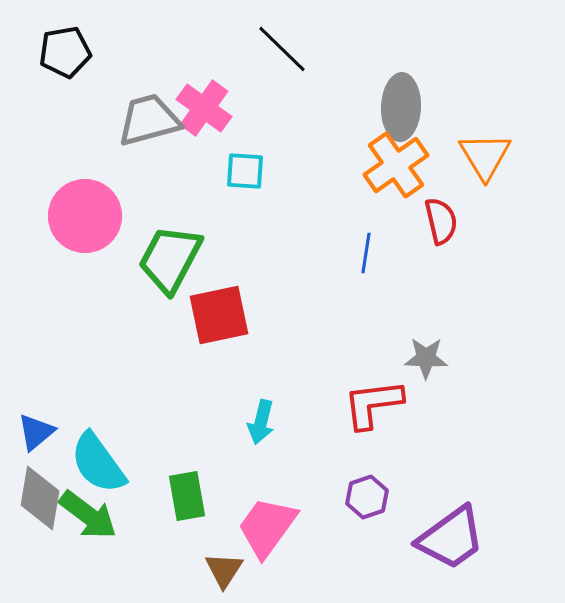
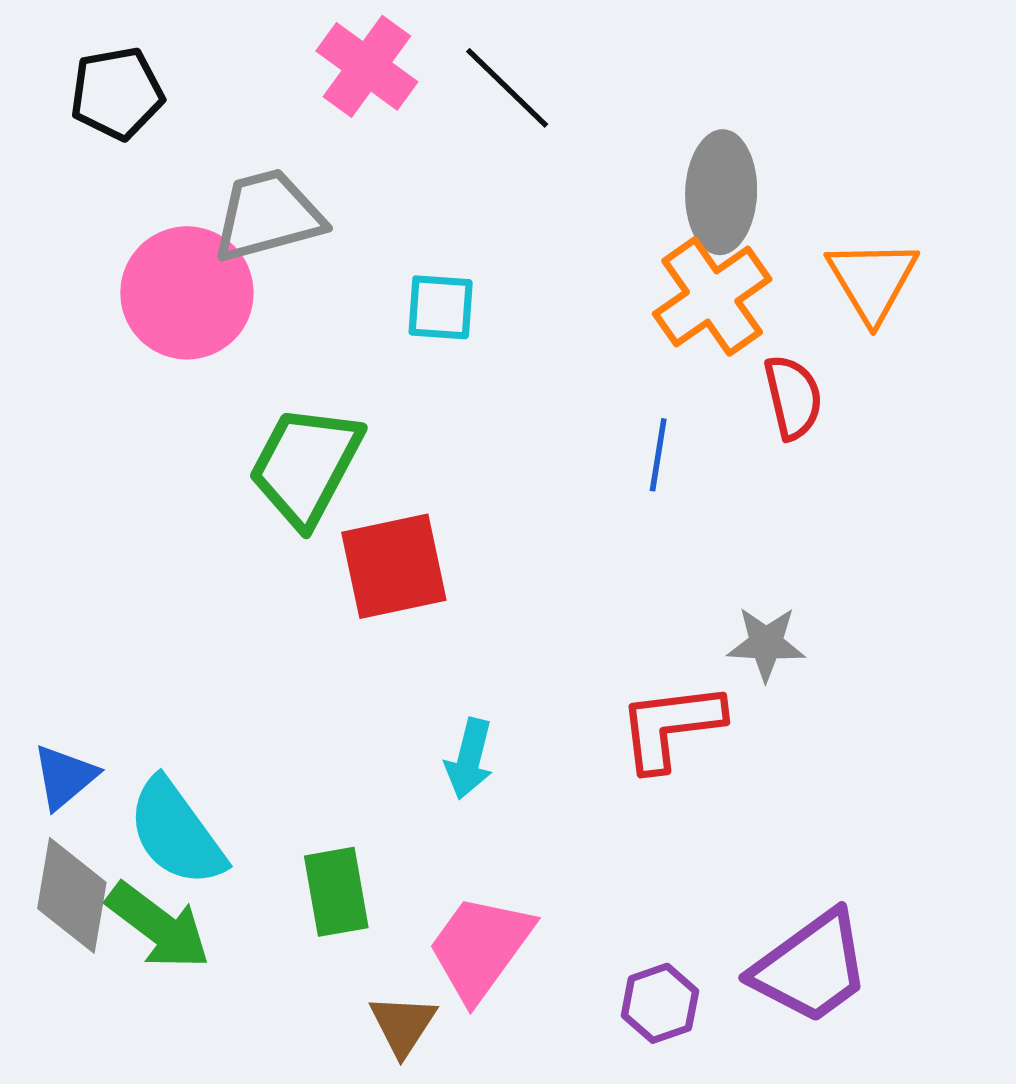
pink cross: (204, 108) -> (367, 66), moved
pink circle: (85, 216) -> (187, 293), moved
purple hexagon: (367, 497) -> (660, 1003), moved

